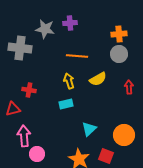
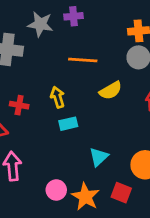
yellow arrow: (69, 81) -> (58, 97), moved
pink circle: (37, 154) -> (56, 190), moved

